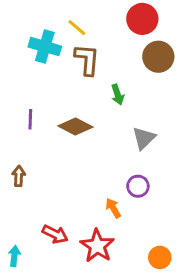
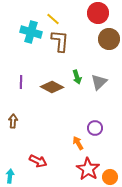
green arrow: (118, 95) -> (77, 77), moved
gray triangle: (144, 138) -> (99, 82), moved
red star: (97, 246) -> (88, 169), moved

